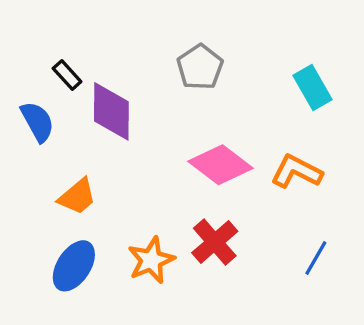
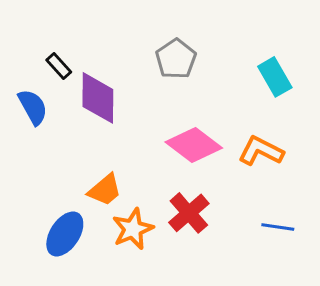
orange trapezoid: (77, 197) -> (105, 190), moved
blue line: (316, 258) -> (278, 227), turned 68

